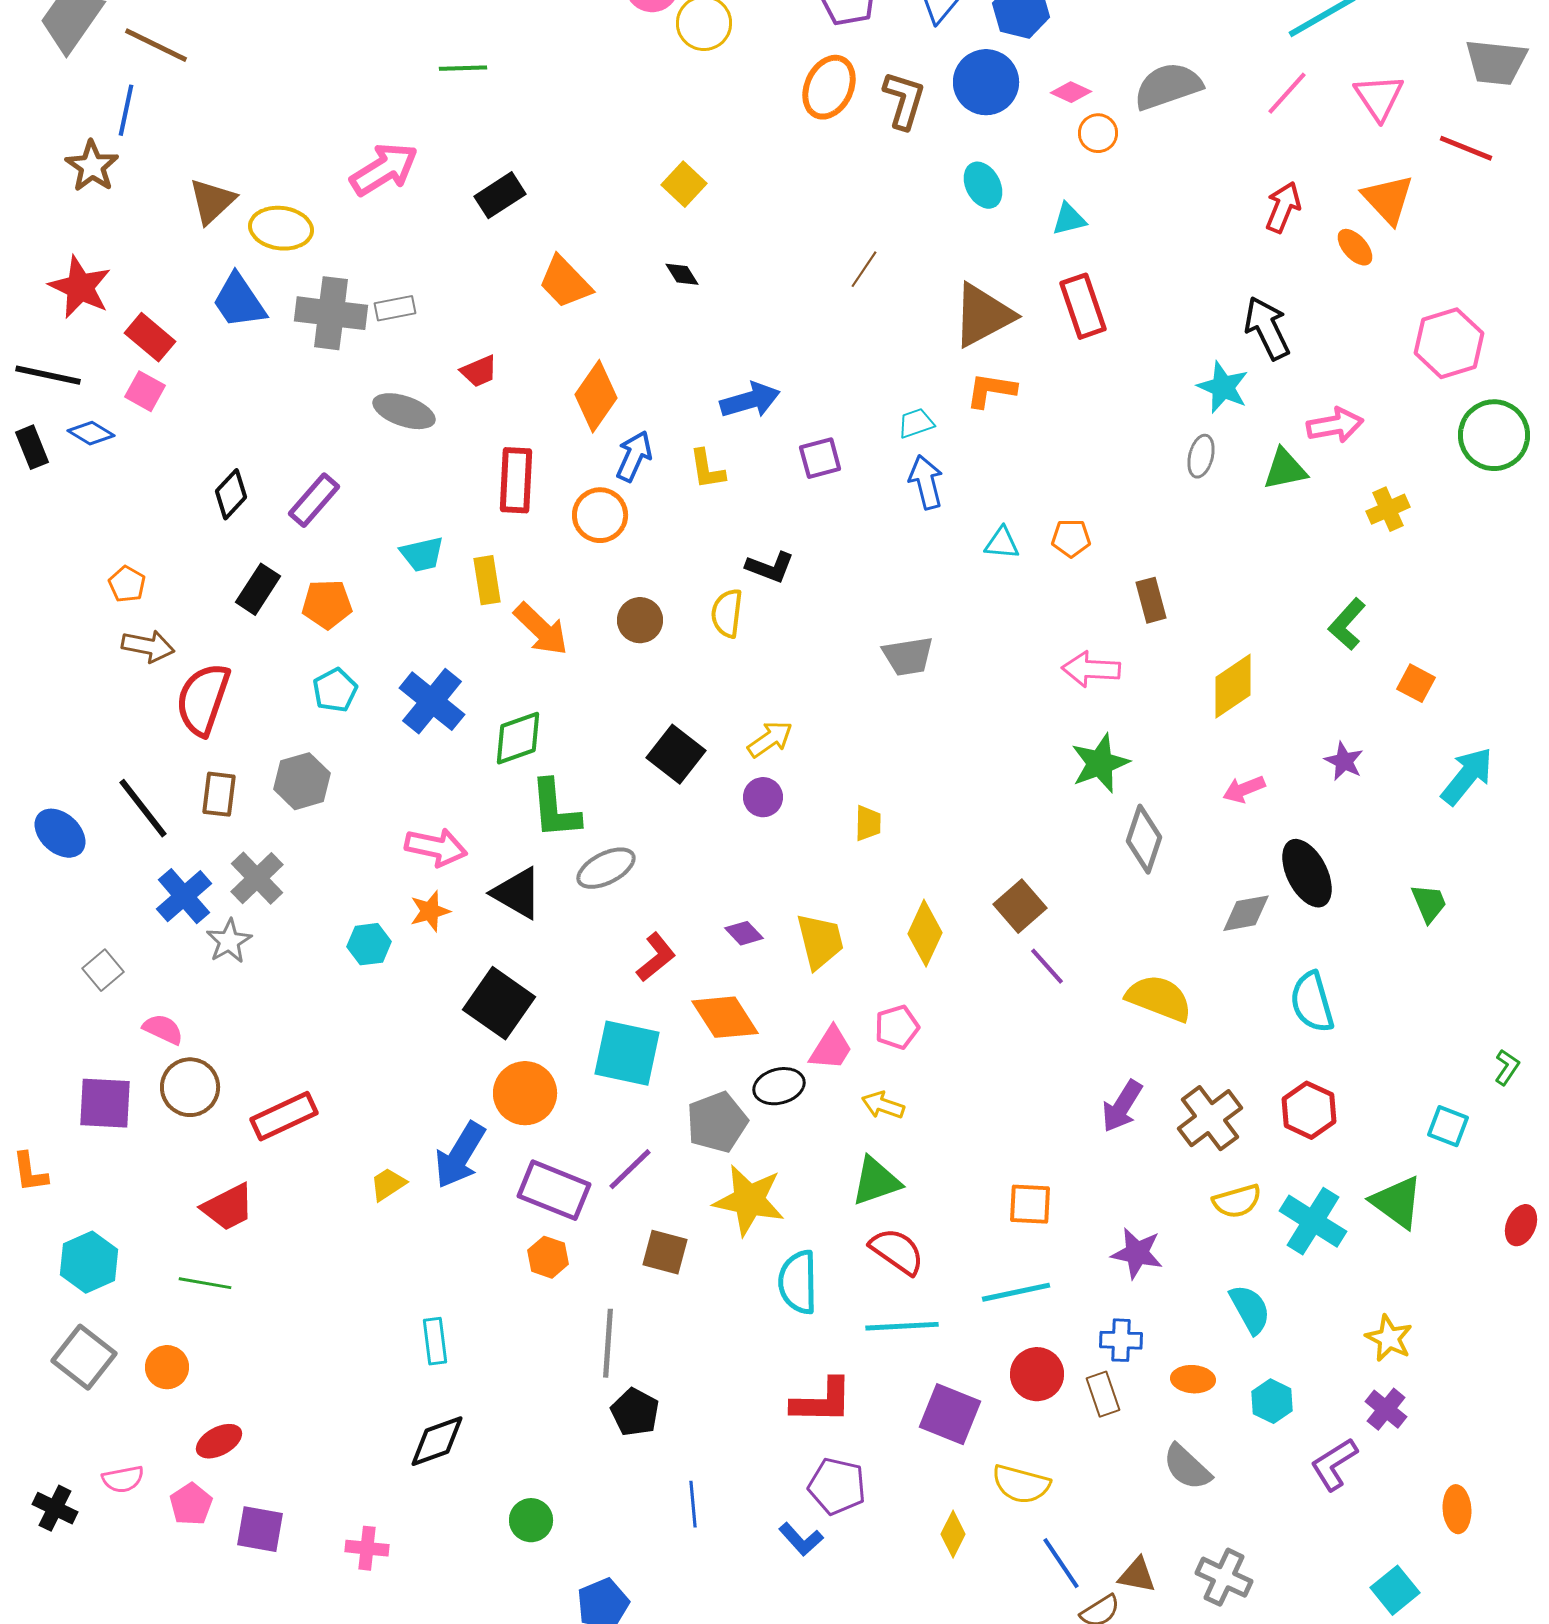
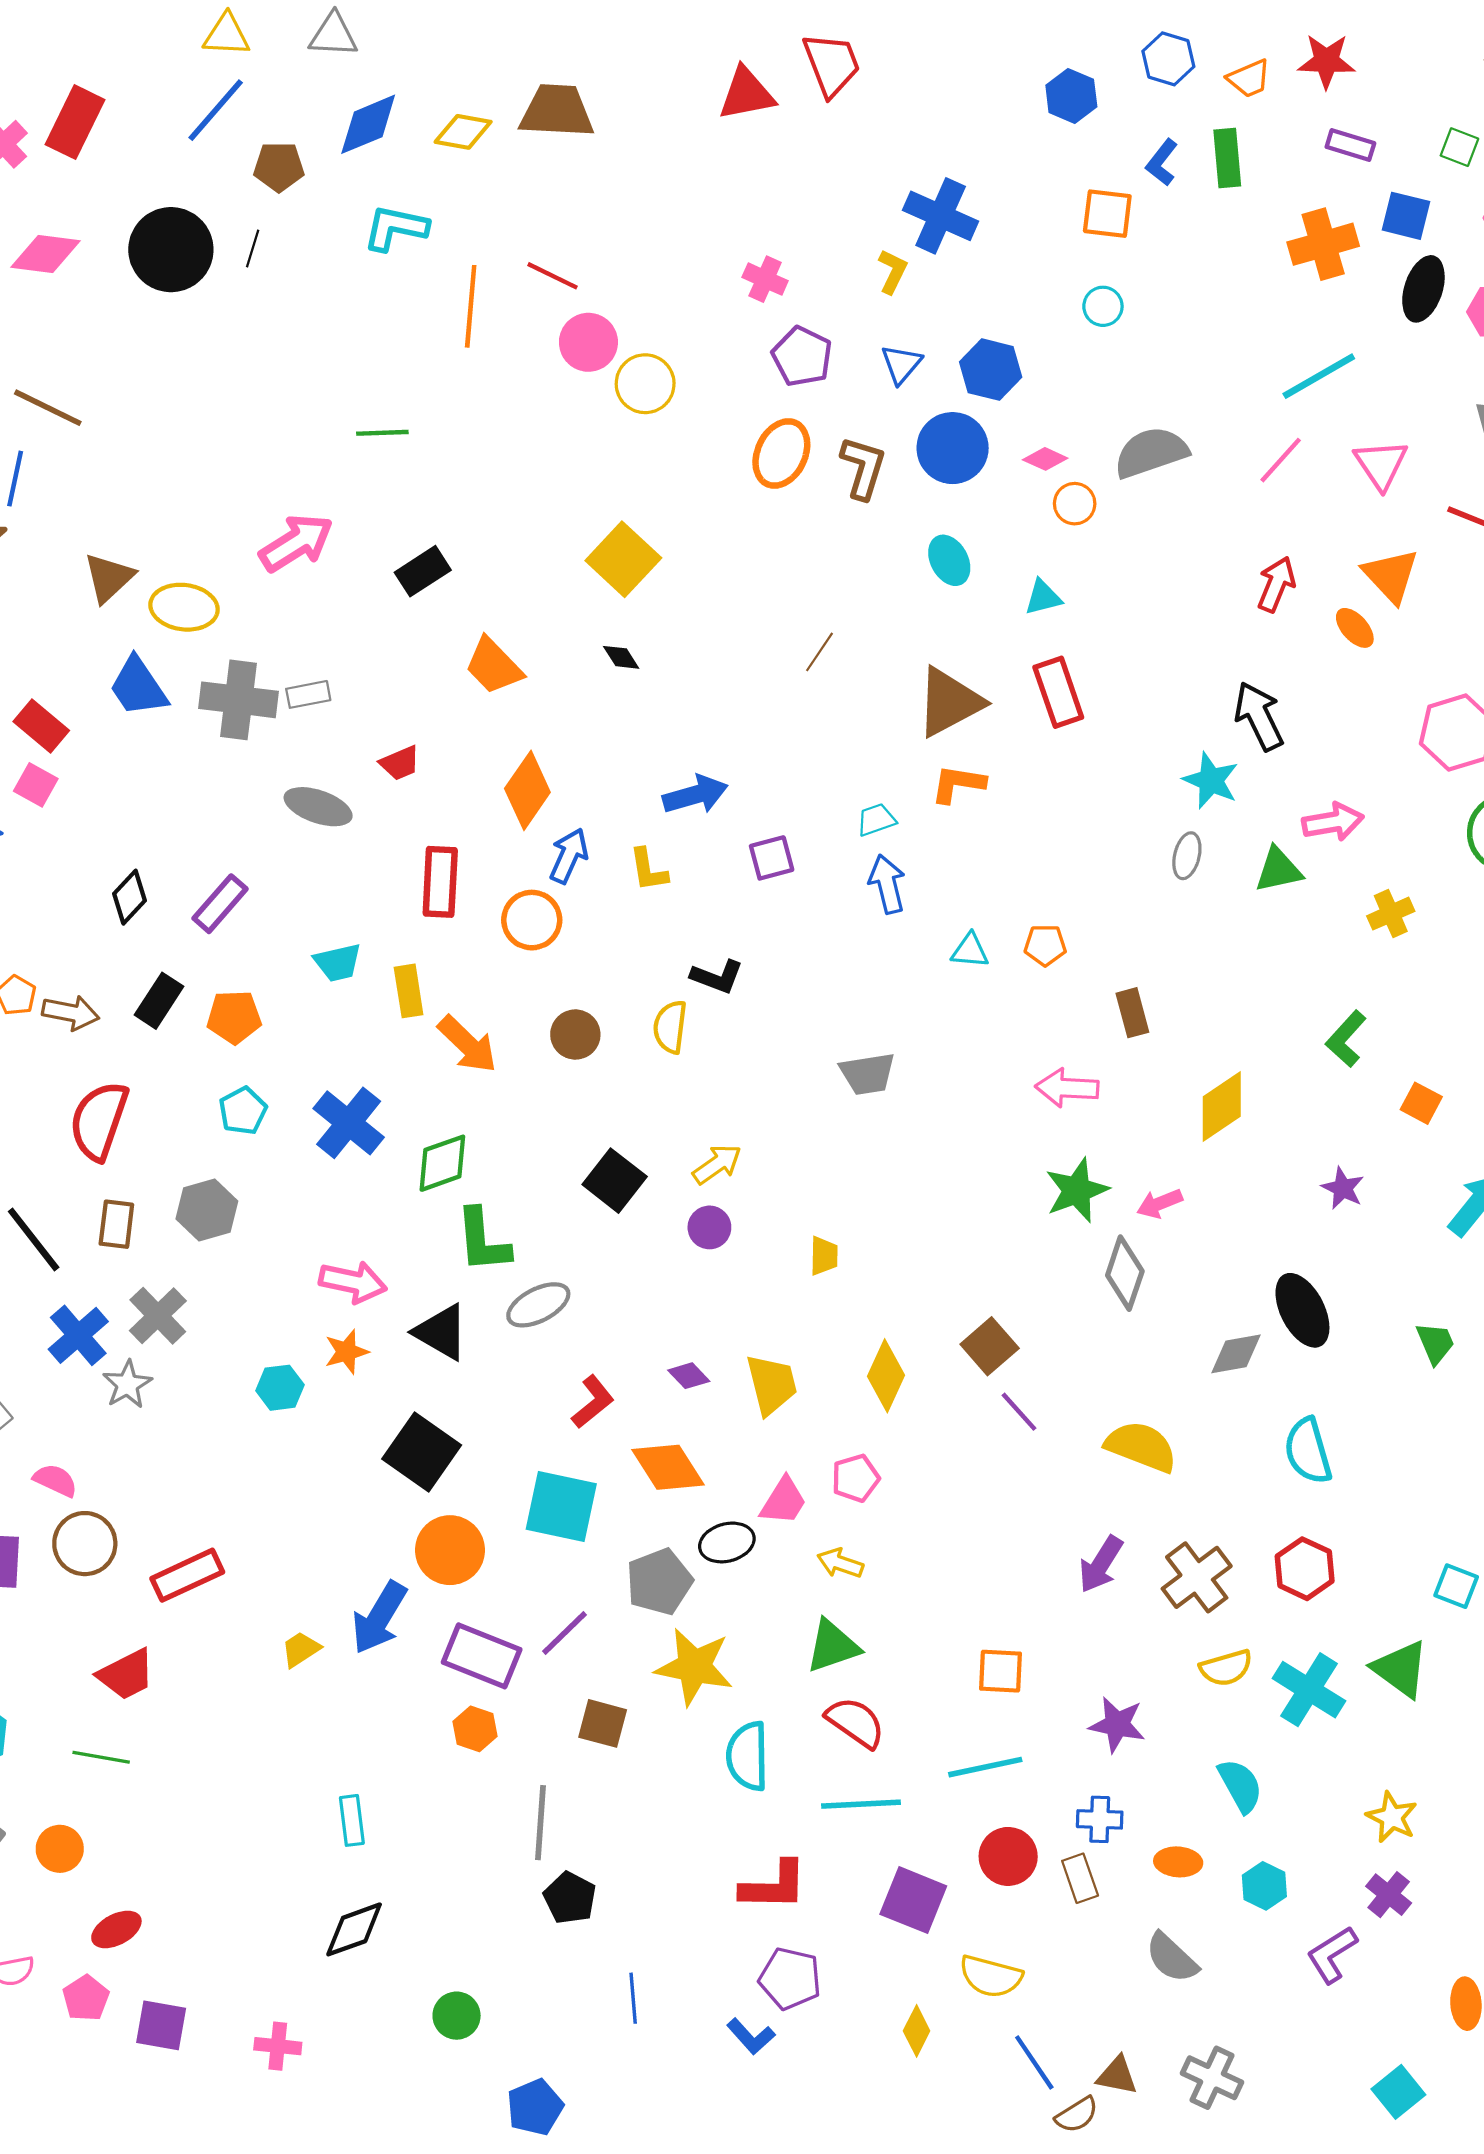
yellow square: (684, 184) -> (623, 559), size x1.5
brown arrow: (148, 646) -> (71, 1013), moved
pink arrow: (1244, 789) -> (1160, 1203), moved

